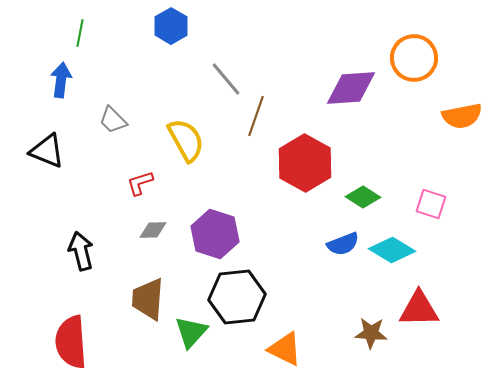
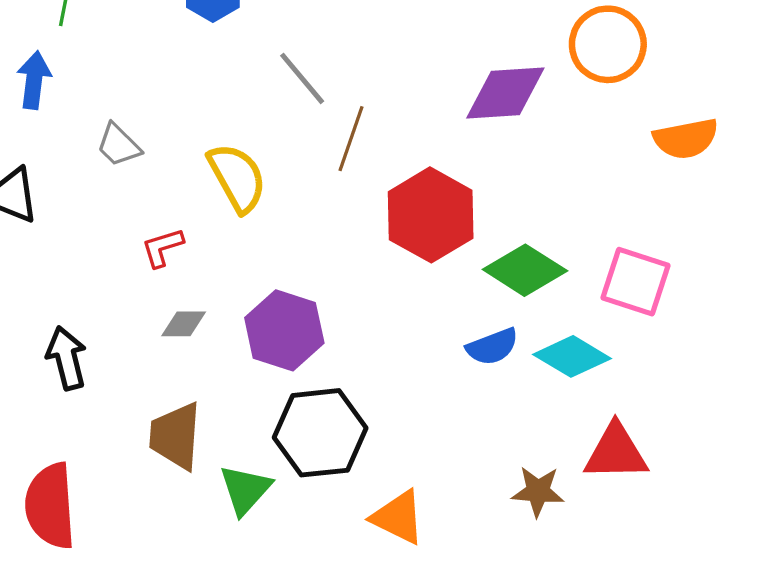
green diamond: (363, 197) -> (525, 270), size x1.4
pink square: (431, 204) -> (635, 282), size x1.4

